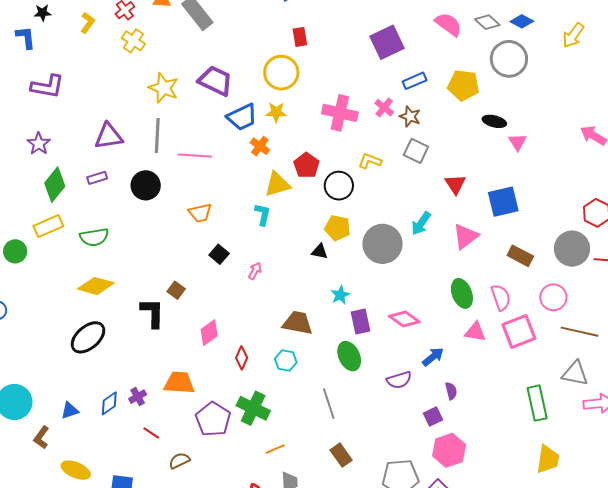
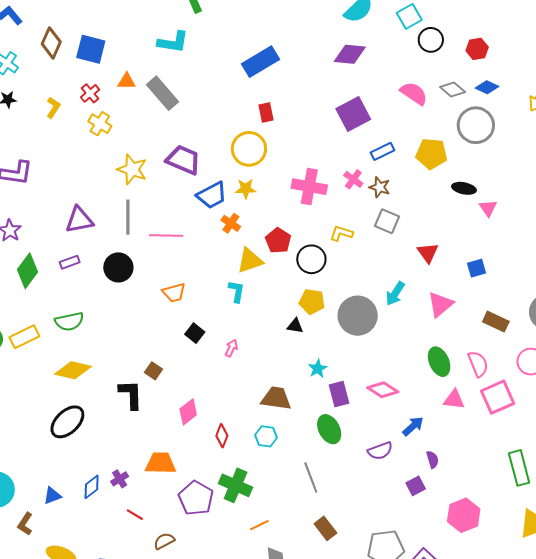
blue square: (503, 202) -> (476, 268), size x0.6
yellow rectangle: (48, 226) -> (24, 337), moved
pink hexagon: (449, 450) -> (464, 515), moved

